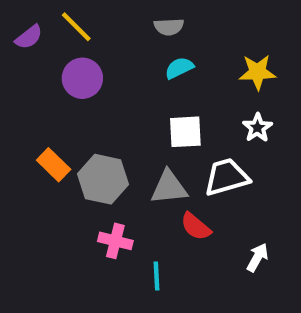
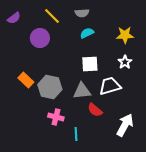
yellow line: (76, 27) -> (52, 16), moved
white arrow: (257, 257) -> (125, 125), size x1.6

